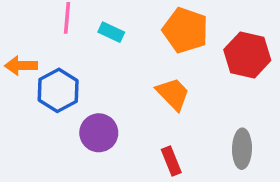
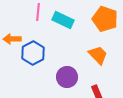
cyan rectangle: (111, 32) -> (63, 20), size x1.5
purple circle: (99, 133) -> (67, 77), moved

